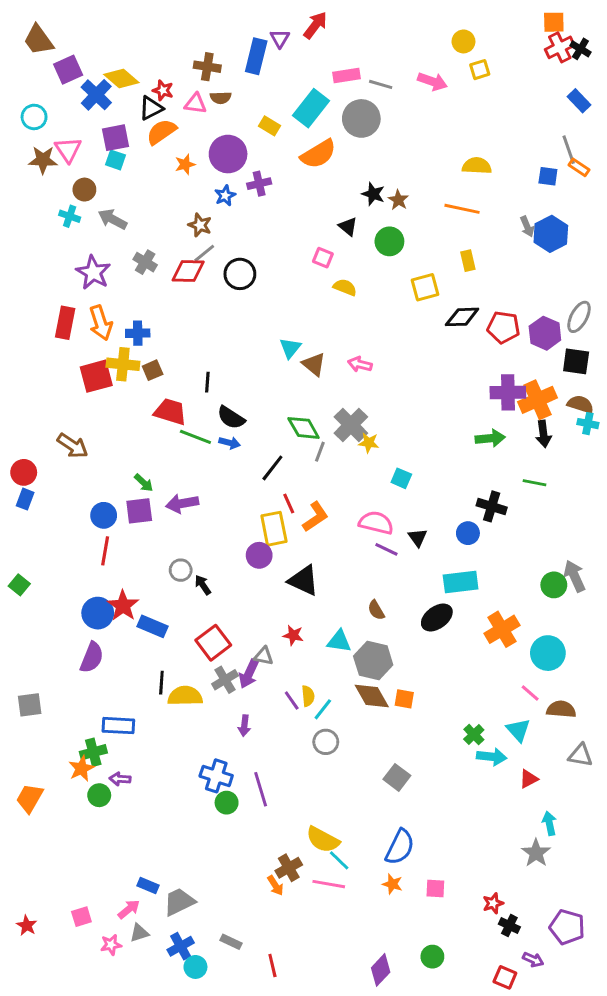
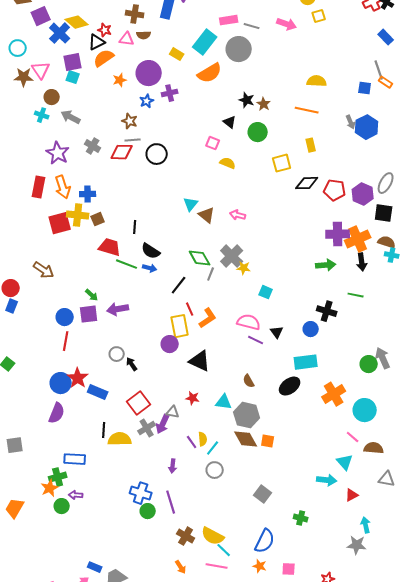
gray line: (204, 253) -> (133, 140), turned 35
purple arrow: (244, 726) -> (173, 466), moved
green cross: (474, 734) -> (301, 518), moved, turned -32
gray star: (536, 853) -> (357, 545), turned -30
brown cross: (289, 868) -> (186, 536), moved, turned -30

